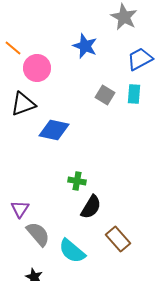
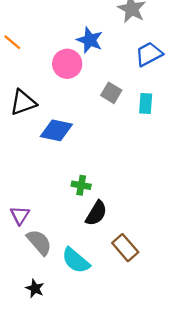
pink circle: (37, 68) -> (67, 64), moved
cyan rectangle: (134, 94) -> (146, 104), moved

